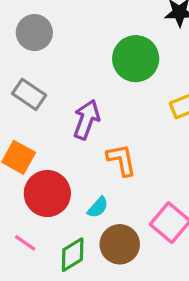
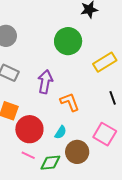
pink line: (25, 243) -> (28, 155), moved
green diamond: (73, 255) -> (50, 163), turned 35

